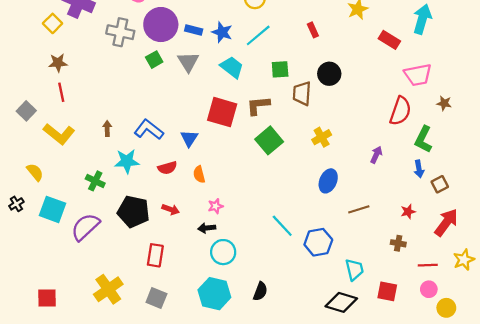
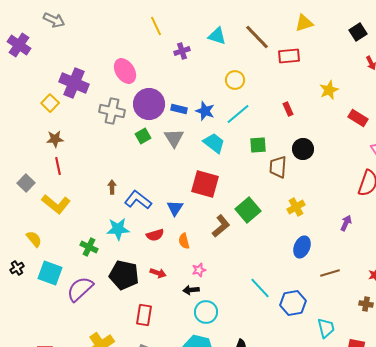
brown L-shape: (258, 105) -> (221, 226), moved, turned 145
brown arrow: (107, 128) -> (112, 187), moved

